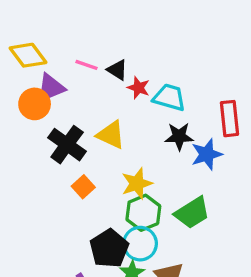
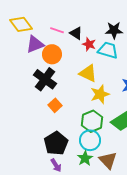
orange circle: (35, 104) -> (52, 54), moved
yellow triangle: (111, 135) -> (88, 73), moved
black star: (179, 136) -> (114, 30), moved
yellow star: (137, 184) -> (100, 94), moved
black pentagon: (109, 248) -> (56, 143), moved

